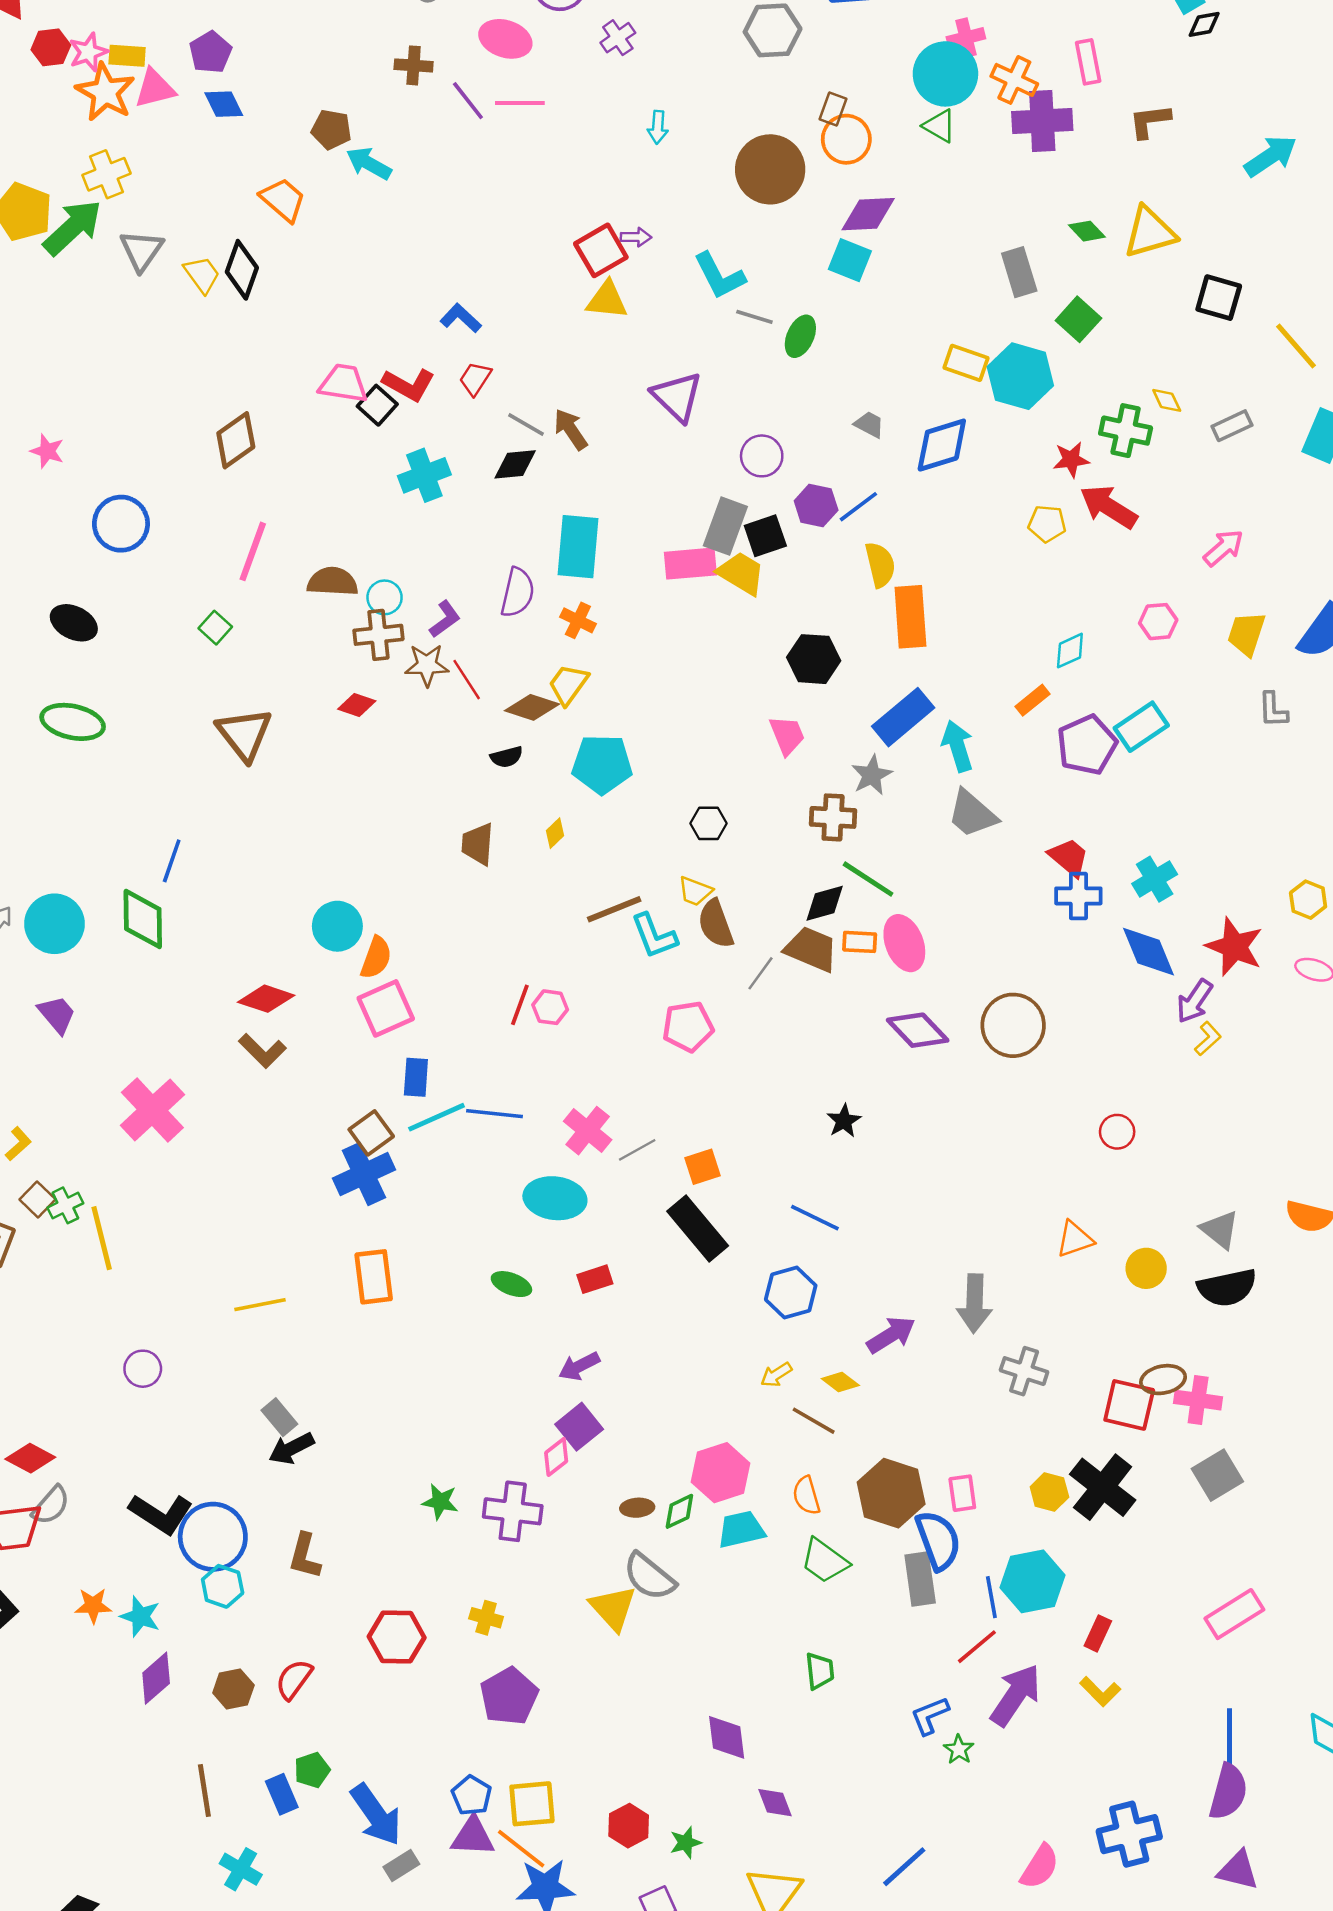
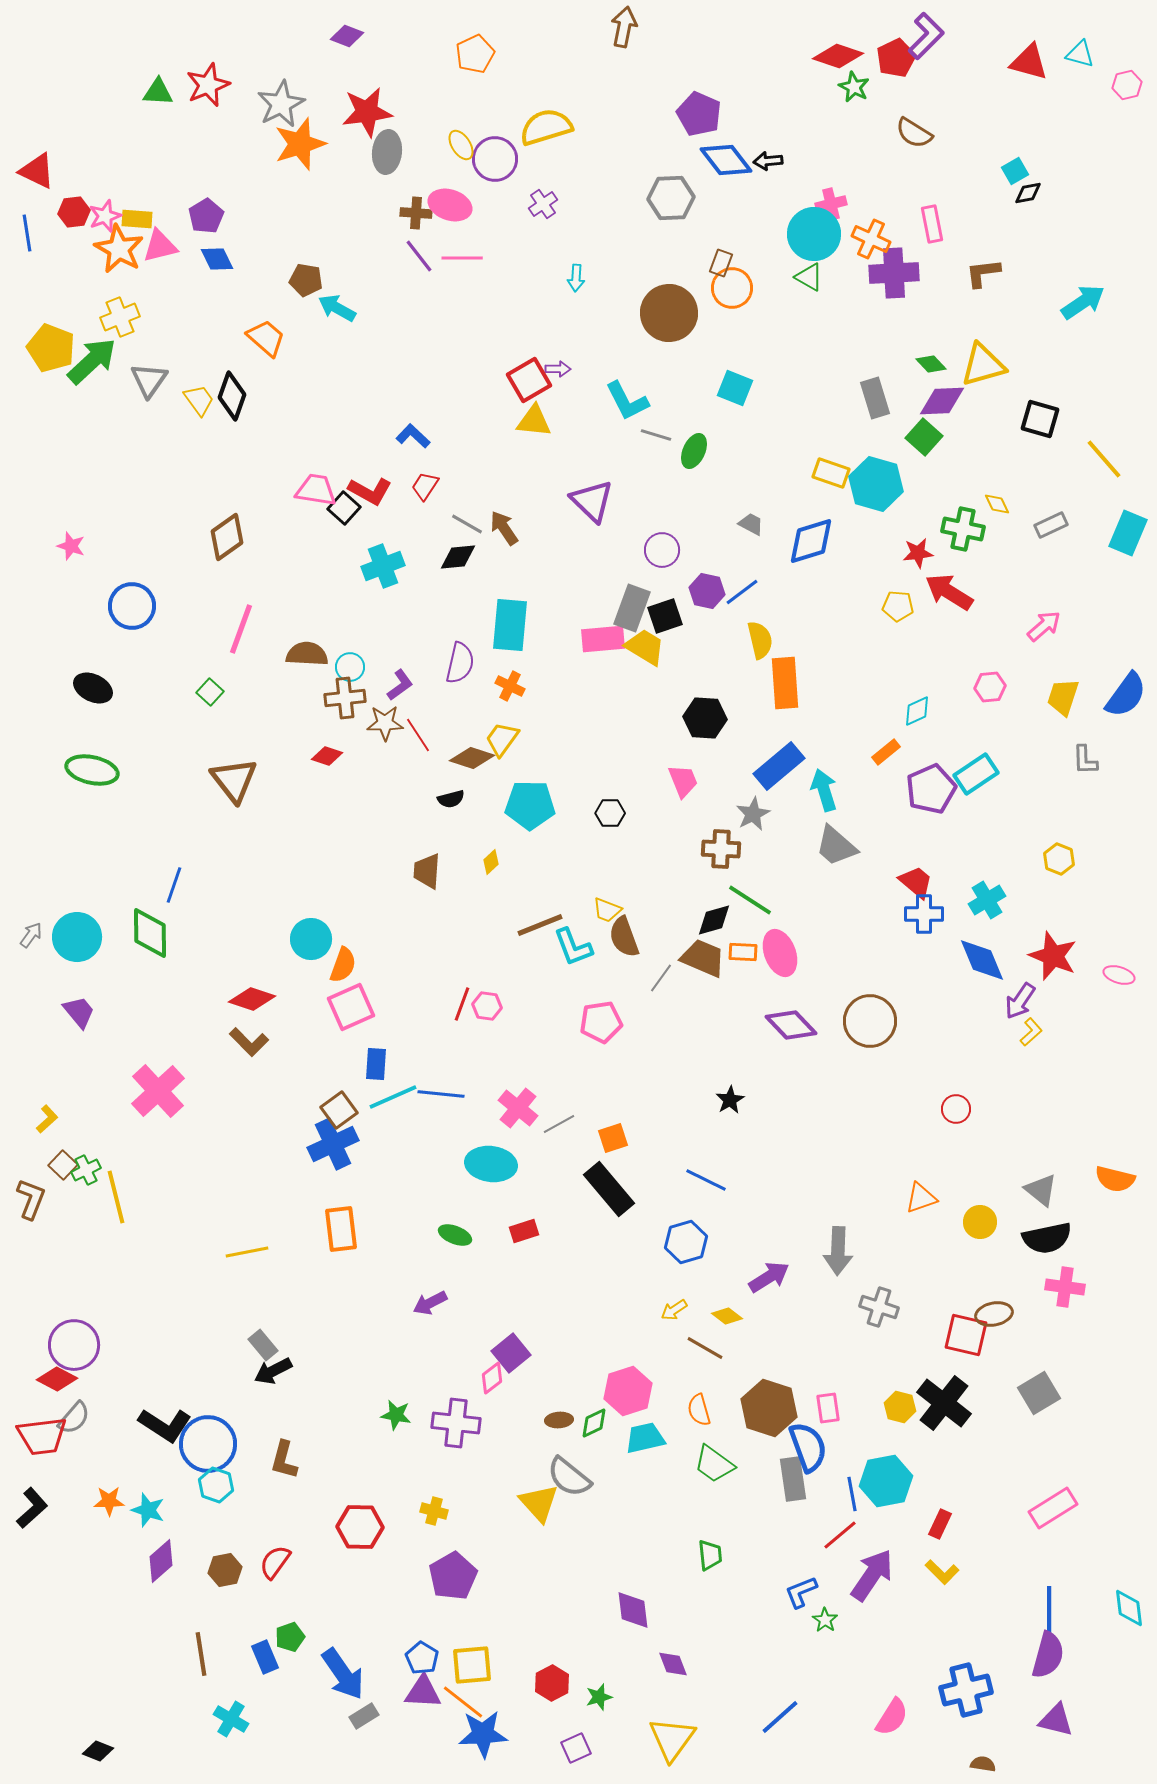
brown cross: (414, 65) -> (416, 213), moved
purple diamond: (868, 214) -> (942, 401), moved
black hexagon: (708, 823) -> (610, 813), moved
yellow hexagon: (1308, 900) -> (1059, 859), moved
purple arrow: (579, 1366) -> (430, 1303), moved
purple circle: (143, 1369) -> (74, 1345), moved, size x1.6
pink cross: (1198, 1400) -> (1065, 1287), moved

